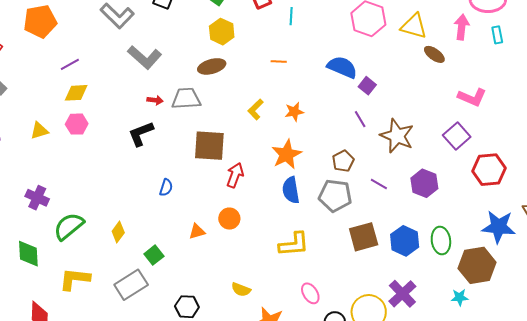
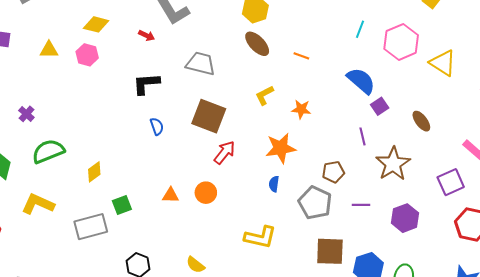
cyan line: (291, 16) -> (360, 29), moved
brown ellipse: (434, 54) -> (421, 121), moved
brown ellipse: (212, 66) -> (257, 44), moved, turned 44
red arrow: (155, 100) -> (147, 36), moved
purple line: (379, 184) -> (361, 205), turned -48
blue semicircle: (166, 188) -> (157, 126), moved, turned -54
blue semicircle: (291, 190) -> (274, 184), size x0.6
purple cross: (37, 198) -> (26, 114), size x0.7

